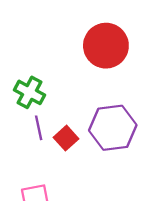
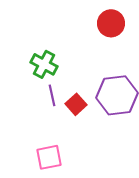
red circle: (106, 46) -> (111, 23), size x0.7

